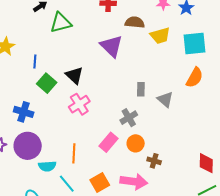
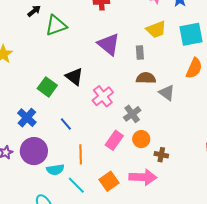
brown semicircle: (135, 22) -> (146, 78), moved
blue line: (35, 62) -> (66, 124), moved, turned -40
gray rectangle: (141, 89) -> (140, 53), moved
pink cross: (79, 104) -> (103, 96), moved
blue cross: (24, 112) -> (27, 118), turned 30

